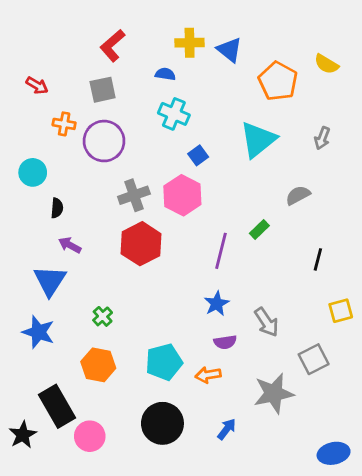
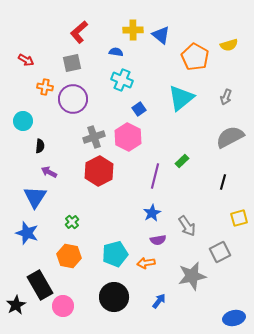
yellow semicircle: (326, 64) -> (229, 45), turned -48
gray semicircle: (298, 195) -> (230, 137), moved, size x1.6

